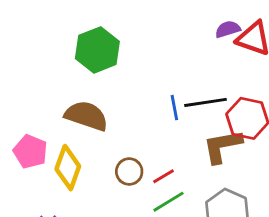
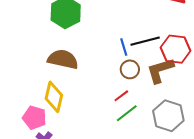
pink pentagon: (30, 151) -> (34, 118), moved
brown circle: (129, 172) -> (130, 69), moved

